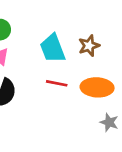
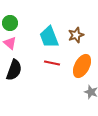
orange ellipse: (97, 87) -> (82, 66), turned -65

